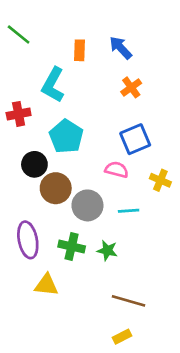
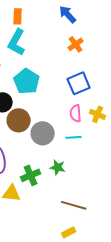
orange rectangle: (80, 50) -> (18, 16), moved
pink semicircle: (117, 170) -> (76, 113), moved, turned -108
green cross: (72, 247) -> (31, 175), moved, turned -36

